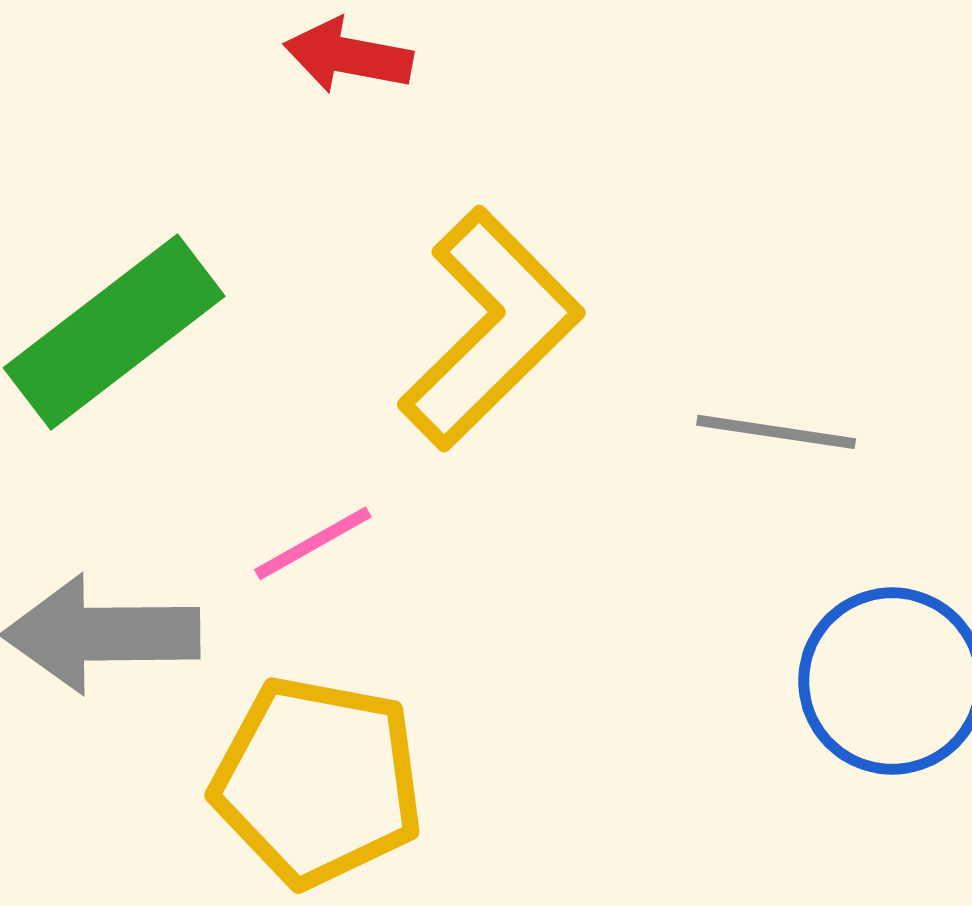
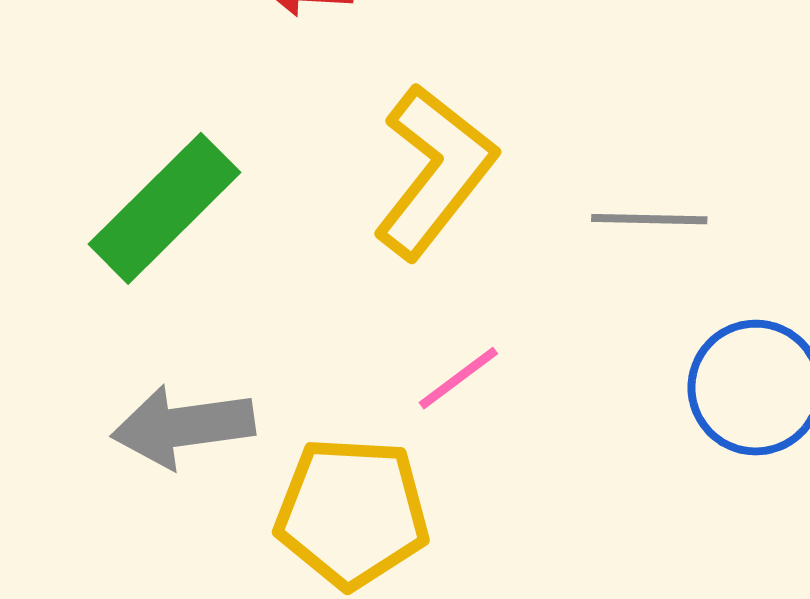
pink line: (313, 543) -> (458, 378), moved

